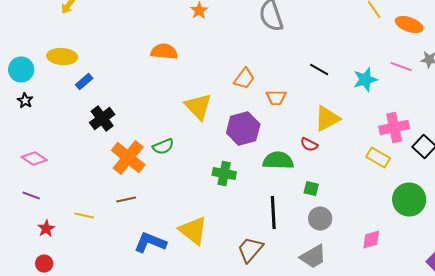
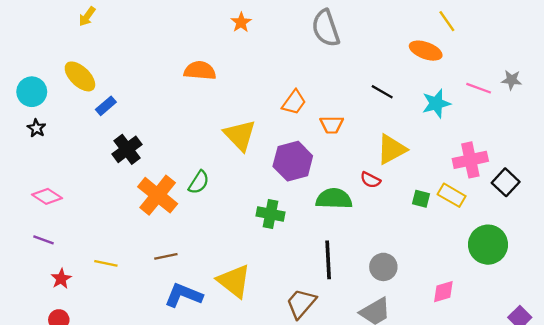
orange ellipse: (409, 24) -> (426, 51), moved
yellow ellipse: (62, 56) -> (80, 76), turned 40
green semicircle: (163, 146) -> (199, 182), turned -35
green square: (311, 188) -> (421, 199), moved
brown line: (126, 200) -> (166, 256), moved

